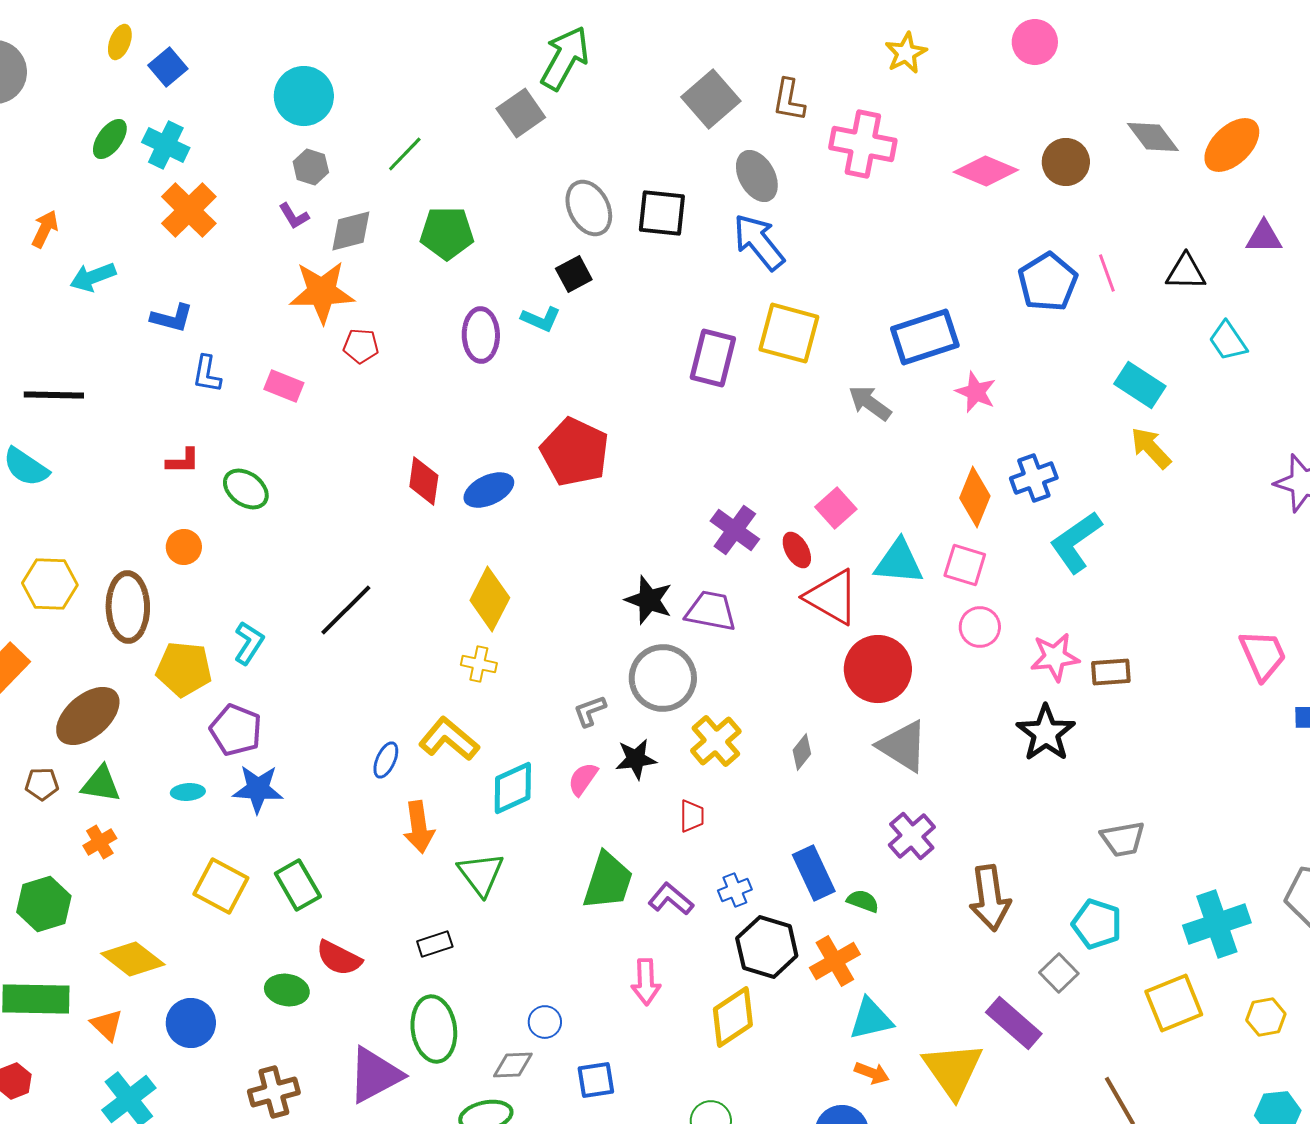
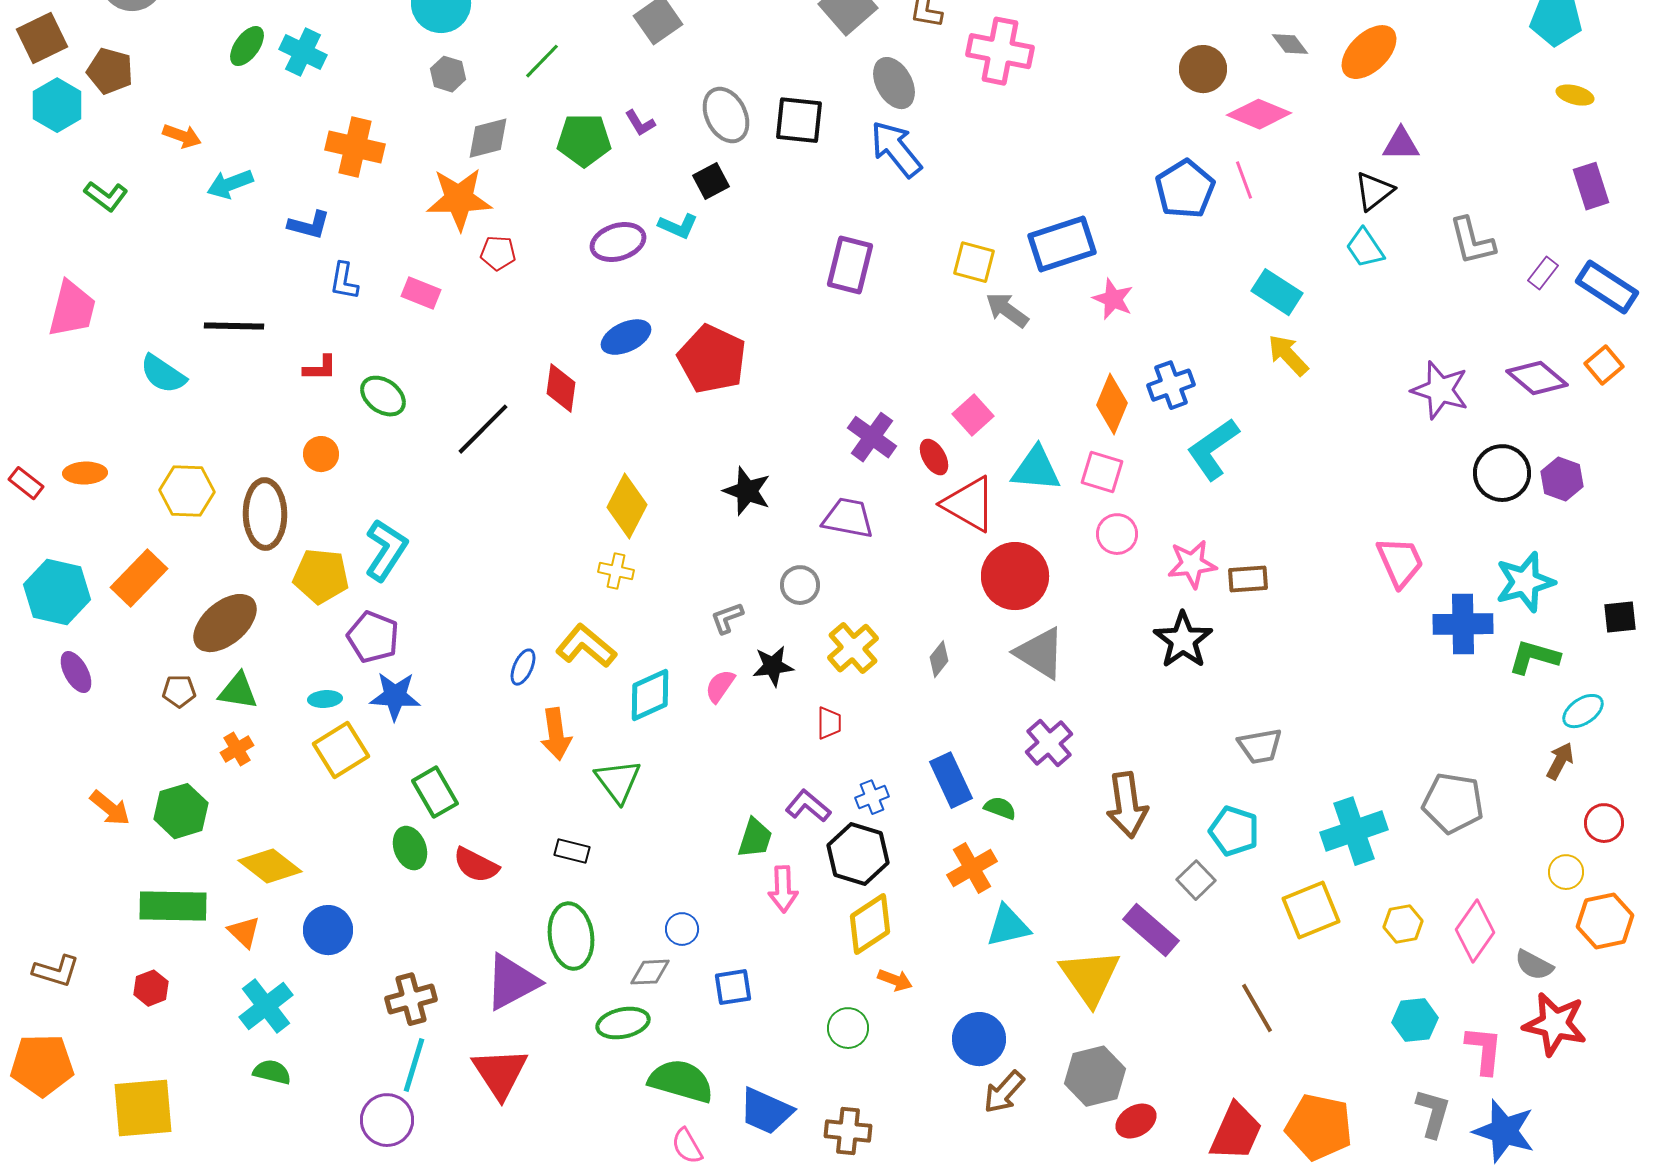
gray diamond: (1153, 137) -> (1290, 44), size x0.7
pink diamond: (986, 171) -> (1259, 114), moved
orange cross: (189, 210) -> (355, 147), moved, turned -32
purple L-shape: (294, 216) -> (640, 123), moved
orange arrow: (45, 229) -> (182, 136), turned 84
black triangle: (1186, 272) -> (1374, 191), moved, turned -39
yellow square: (789, 333) -> (974, 262), moved, size x0.7
purple ellipse: (481, 335) -> (618, 242), turned 74
black line: (54, 395) -> (234, 326), moved
blue ellipse: (489, 490) -> (626, 337), moved
black star: (649, 600) -> (747, 491), moved
black line: (346, 610) -> (483, 429), moved
cyan L-shape: (249, 643) -> (386, 550), size x1.4
gray circle: (663, 678) -> (800, 585), size x0.6
green trapezoid: (608, 881) -> (755, 838), moved, size x0.7
yellow square: (221, 886) -> (341, 750), moved, turned 30
black rectangle: (435, 944) -> (572, 851), turned 32
black hexagon: (767, 947) -> (858, 854), moved
green ellipse: (287, 990) -> (410, 848), moved, turned 60
orange arrow: (872, 1073) -> (895, 980), moved

